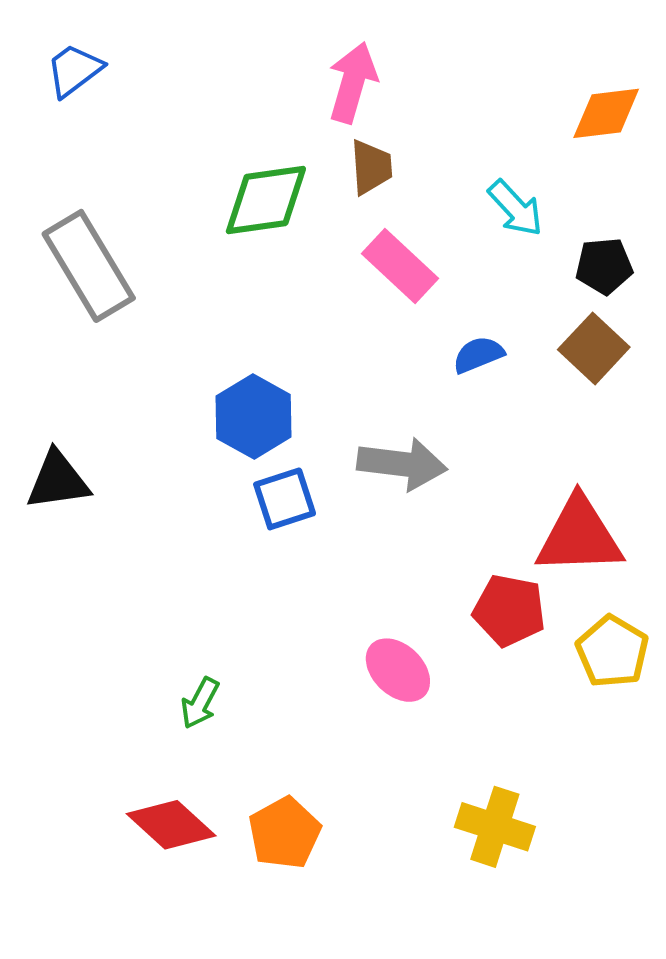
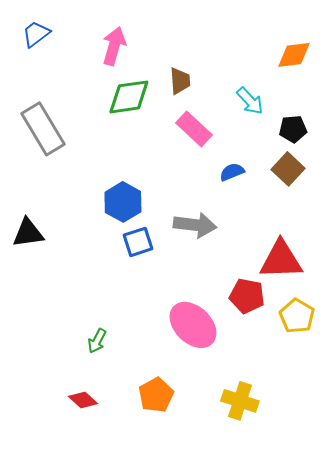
pink arrow: (353, 82) -> (114, 46), moved
pink ellipse: (398, 670) -> (193, 325), size x1.5
red diamond: (171, 825) -> (83, 400), size x0.7
orange pentagon: (285, 833) -> (156, 395), moved

